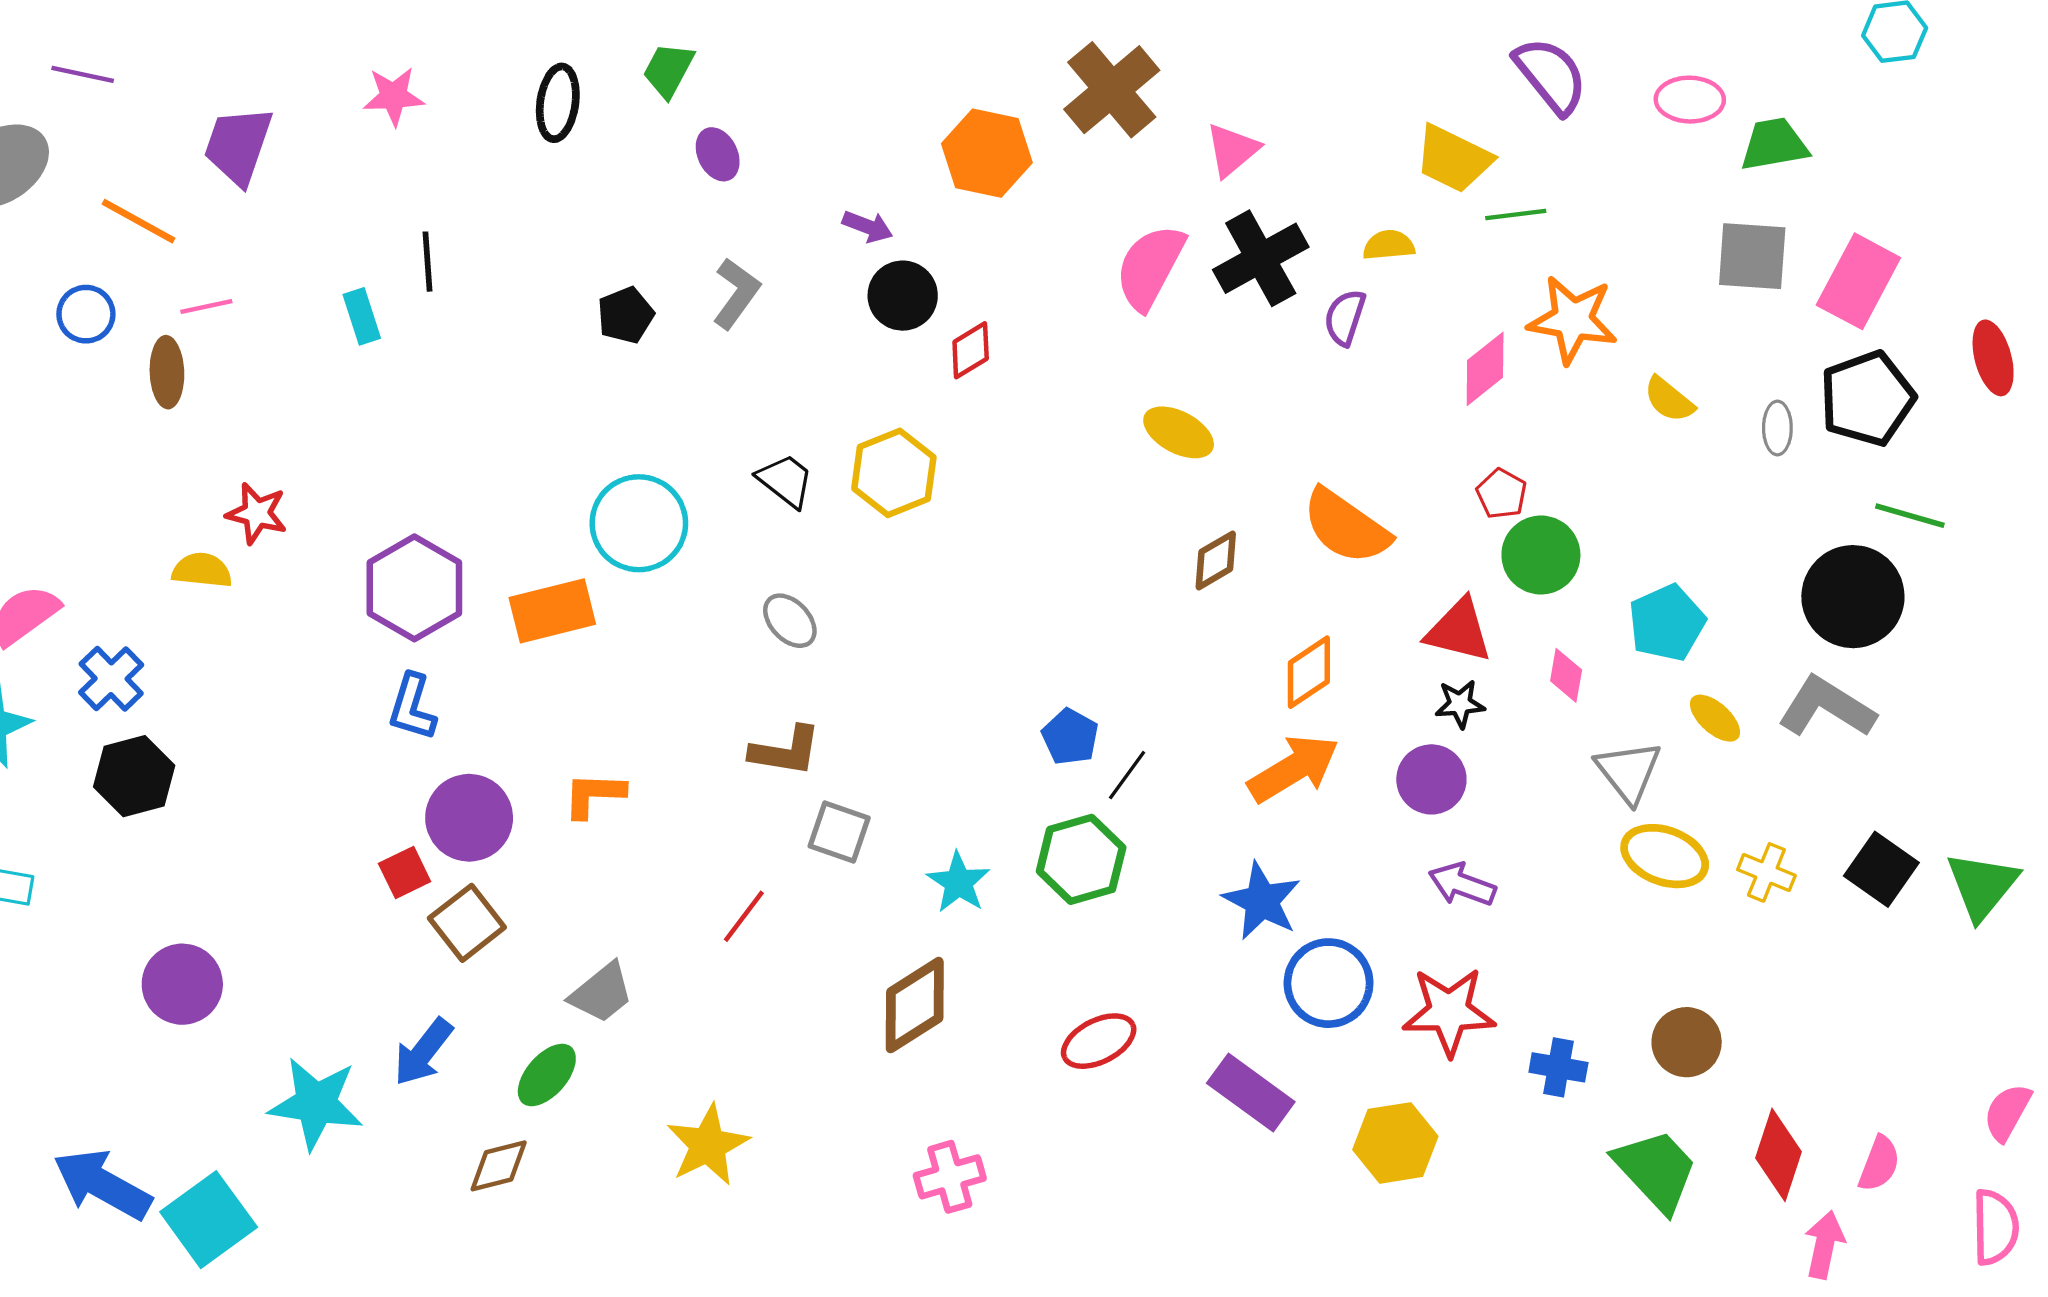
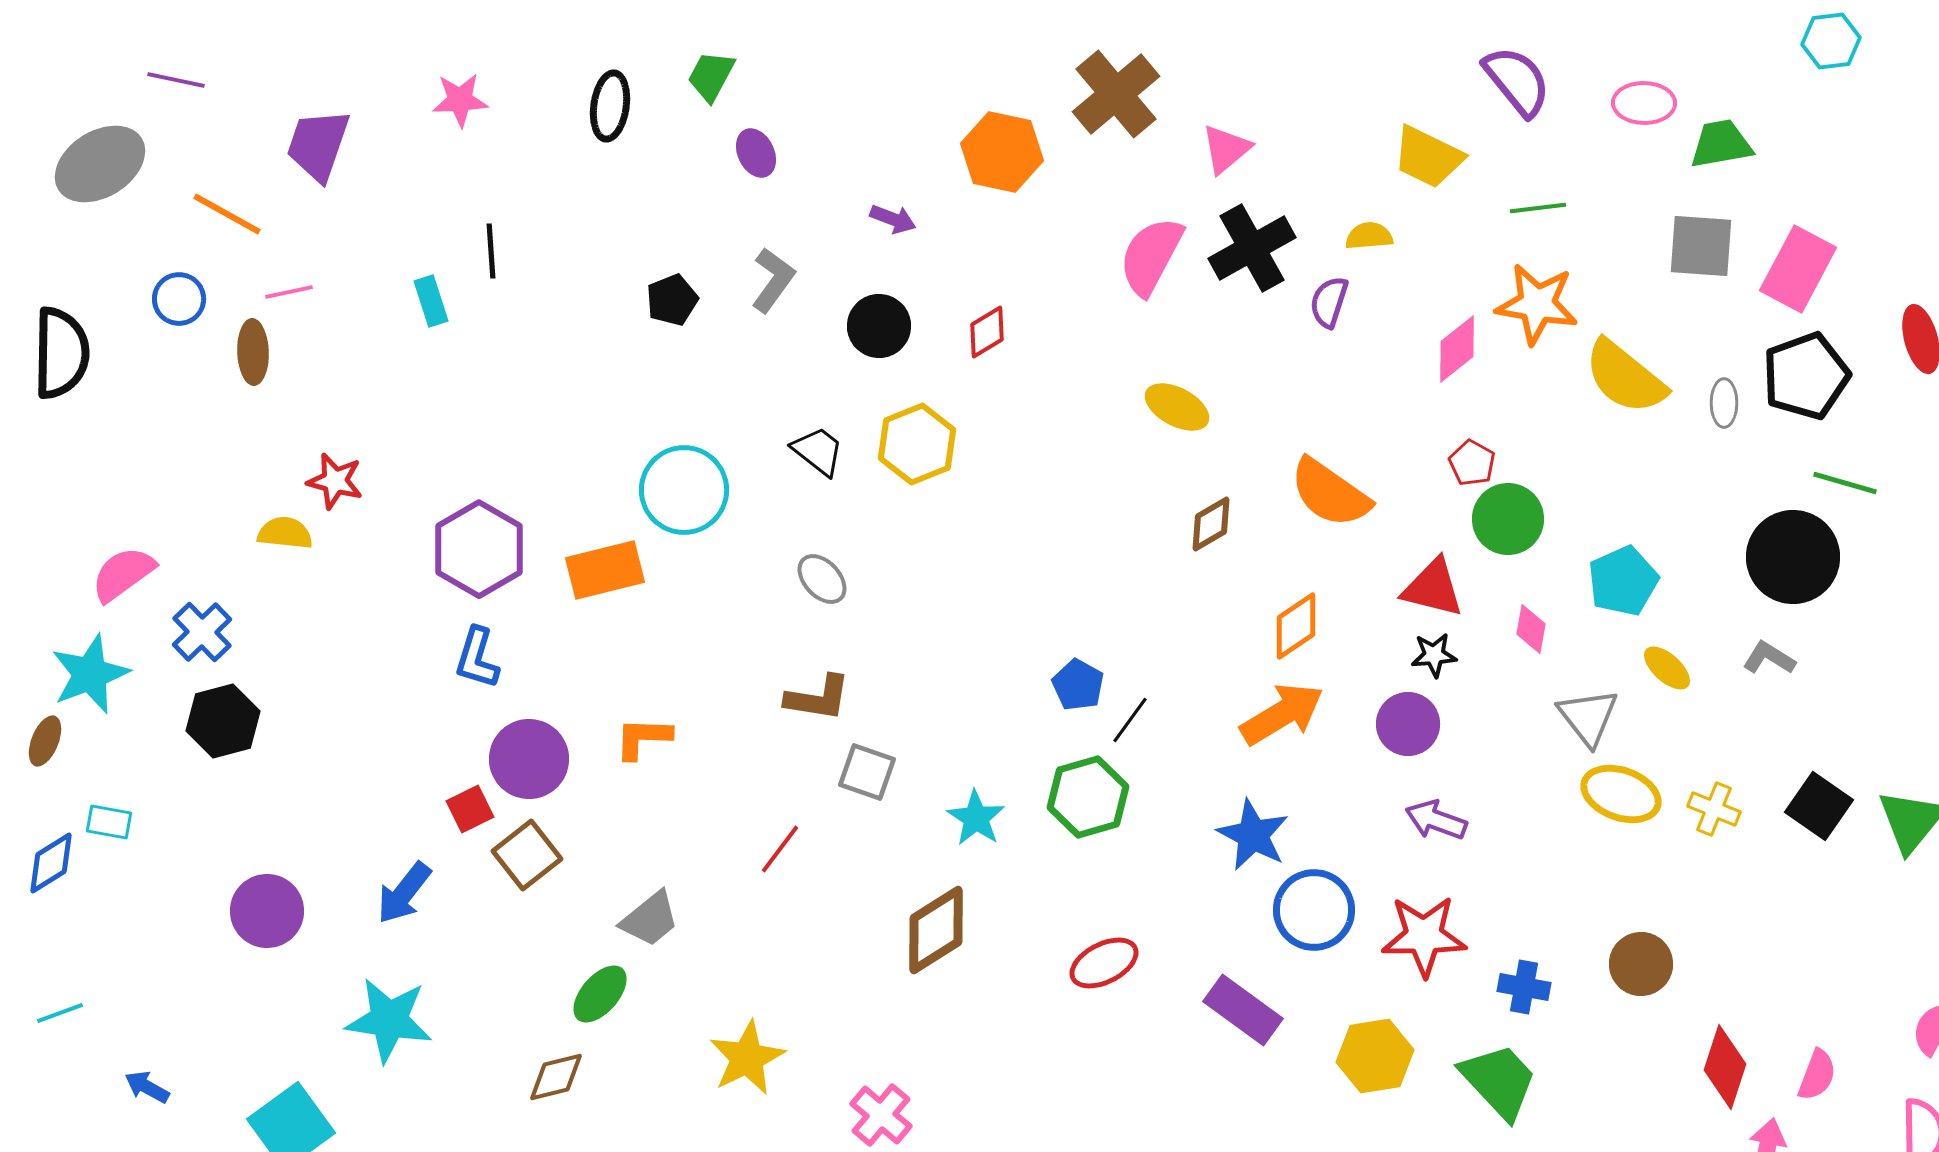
green line: (1516, 215) -> (1538, 208), moved
black circle: (903, 296) -> (879, 326), moved
yellow semicircle: (1669, 400) -> (1625, 377), size x1.8
gray L-shape: (1827, 707) -> (1769, 658), size x0.6
blue arrow: (423, 1052) -> (404, 893), moved
green trapezoid: (1656, 1170) -> (1499, 1081), moved
pink cross: (950, 1177) -> (881, 1115), moved, turned -34
blue arrow: (102, 1185) -> (147, 1087), moved, size x0.5

